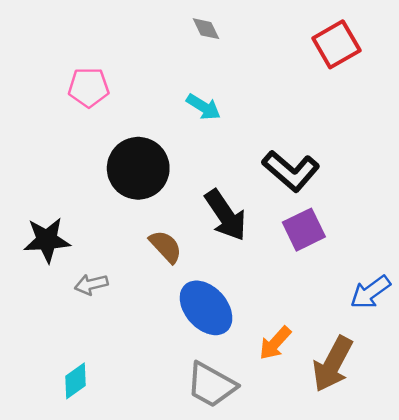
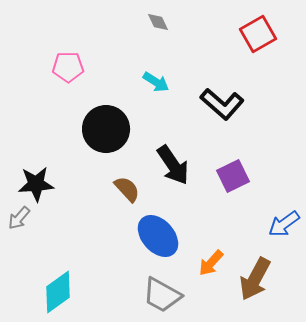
black L-shape: (291, 171) -> (222, 104), moved
gray arrow: (91, 284) -> (19, 218), moved, turned -35
cyan diamond: (76, 381) -> (58, 292), size x1.5

